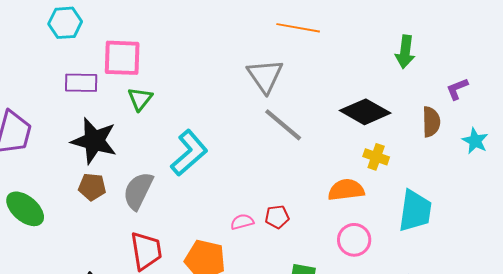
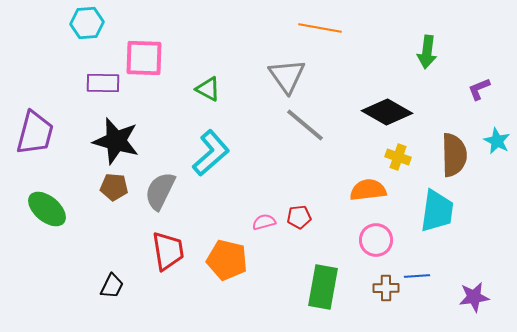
green triangle: (140, 99) -> (208, 89), moved, turned -40
brown semicircle: (431, 122) -> (454, 155), moved, size x1.4

